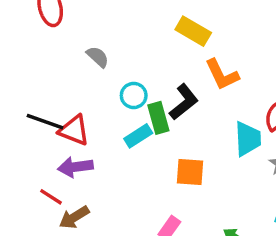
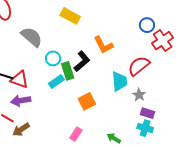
yellow rectangle: (193, 31) -> (70, 16), moved
gray semicircle: (98, 57) -> (32, 37), size x1.6
orange square: (190, 172) -> (87, 101), turned -30

